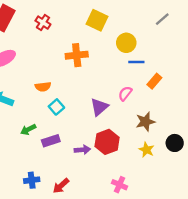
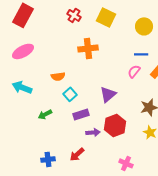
red cross: (43, 23) -> (74, 15), moved
yellow circle: (126, 43) -> (144, 26), moved
pink semicircle: (125, 93) -> (134, 71), moved
purple rectangle: (51, 141) -> (81, 114), moved
red arrow: (61, 186) -> (77, 154), moved

